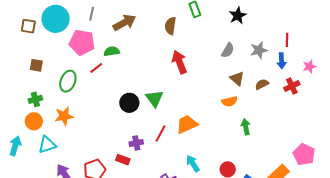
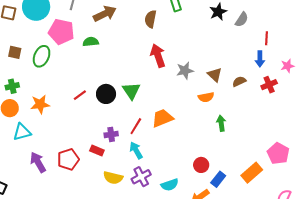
gray semicircle: (228, 50) -> (242, 19), moved
gray star: (259, 50) -> (185, 71), moved
red line: (96, 68) -> (80, 95), moved
green ellipse: (68, 81) -> (42, 56), moved
cyan arrow: (193, 163) -> (136, 150), moved

